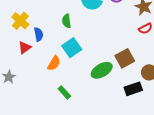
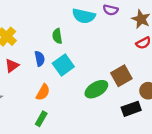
blue semicircle: (39, 34) -> (40, 59), moved
orange semicircle: (54, 63) -> (43, 92), moved
green rectangle: (64, 92) -> (41, 119), moved, turned 72

